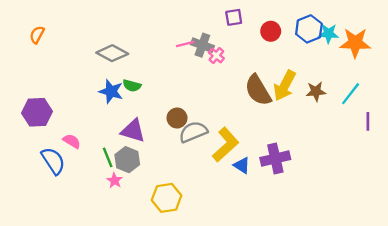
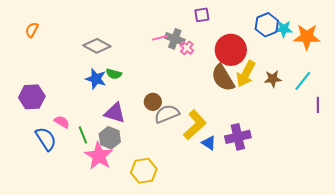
red circle: (271, 31) -> (231, 50), moved, size x1.8
green line: (108, 157) -> (83, 135), moved
pink star: (115, 180) -> (99, 156), size x2.0

